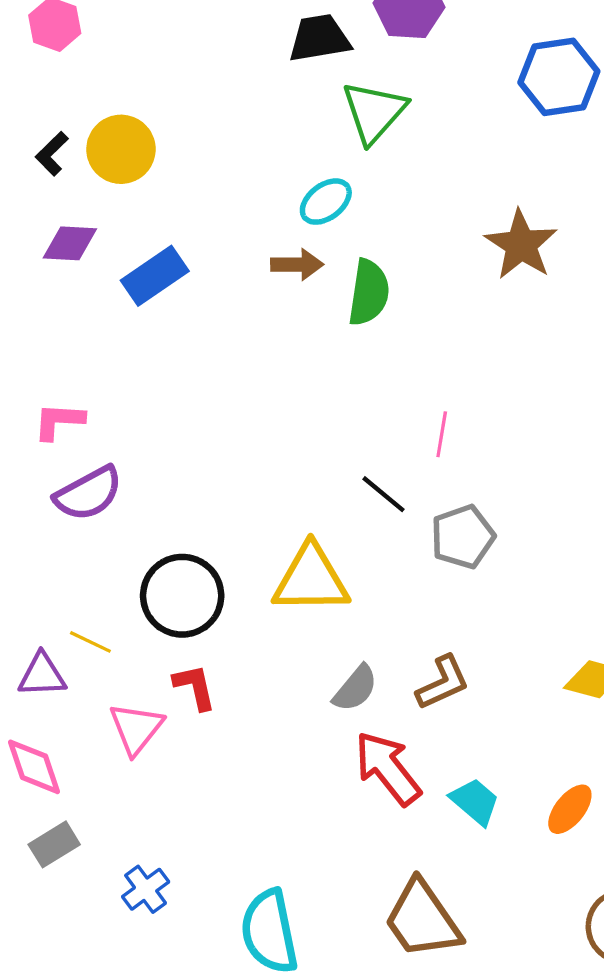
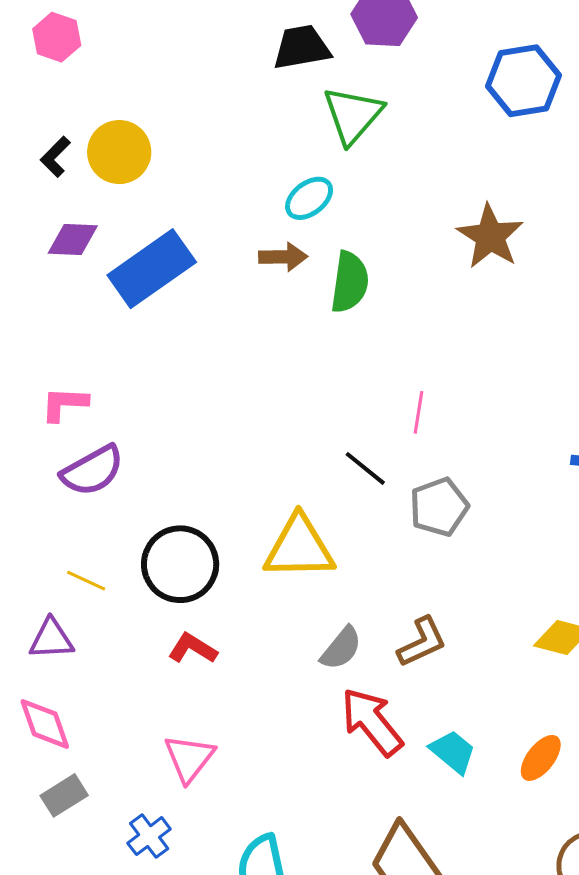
blue rectangle: (155, 276) -> (152, 269), size x1.4
yellow line: (90, 642) -> (86, 581), moved
red L-shape: (195, 687) -> (193, 648), turned -45
pink triangle: (136, 728) -> (189, 758), moved

